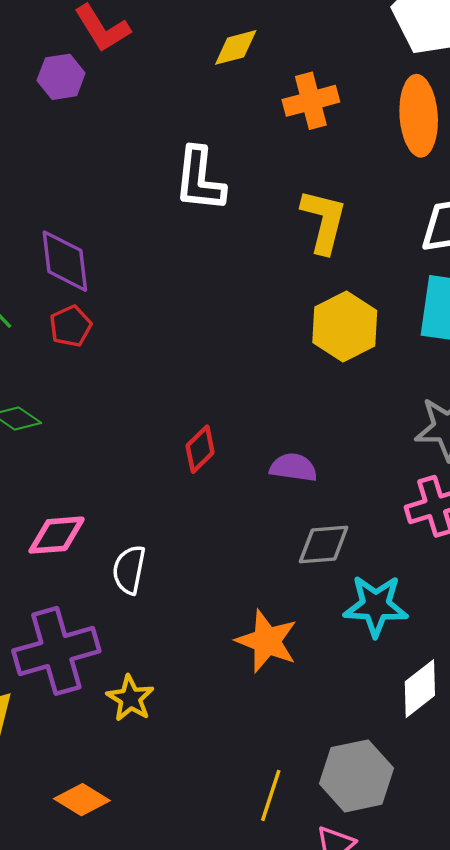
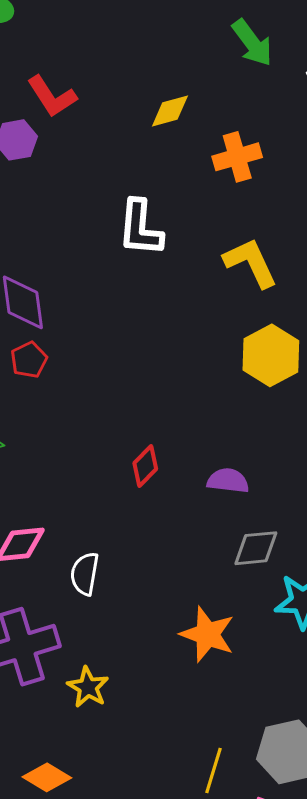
yellow L-shape: (324, 221) -> (251, 263), turned -38

